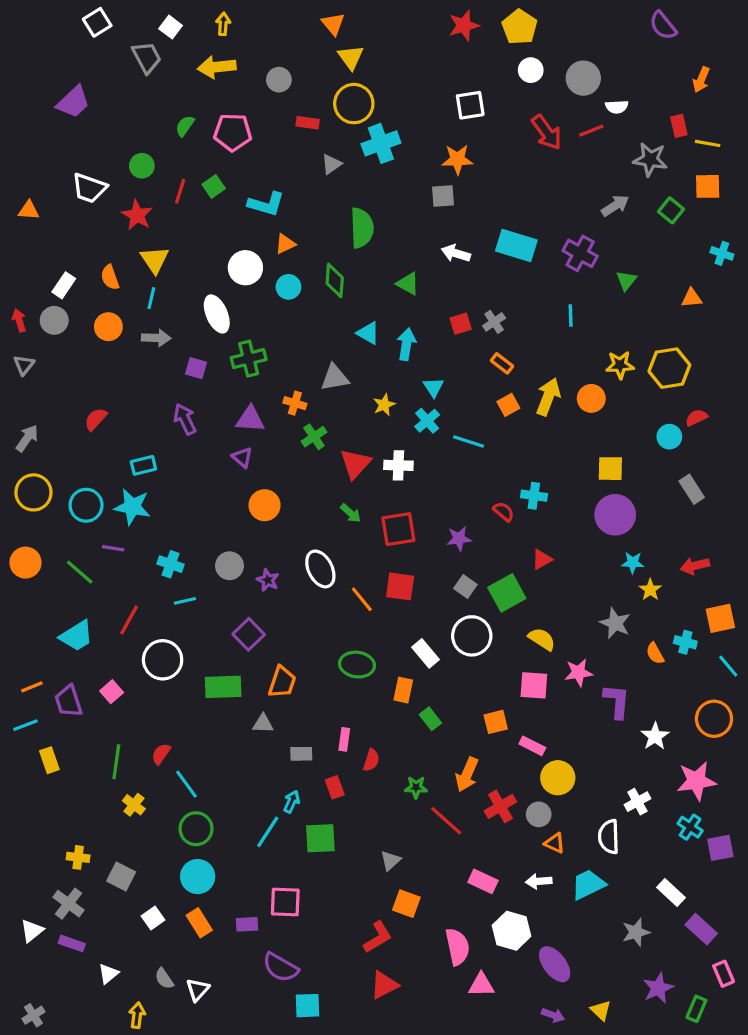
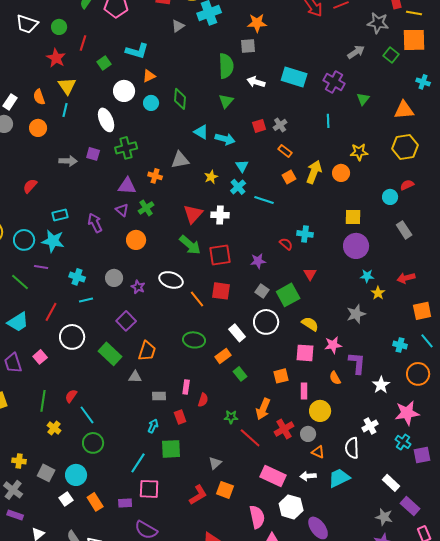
green square: (214, 186) -> (104, 63), moved
orange square: (708, 186) -> (414, 40), size x1.4
white trapezoid: (89, 188) -> (27, 24), moved
green semicircle: (362, 228) -> (226, 66), moved
green triangle: (408, 284) -> (226, 101), turned 42
orange triangle: (692, 298) -> (404, 110), size x1.5
gray arrow: (156, 338) -> (68, 161), moved
cyan arrow: (406, 344) -> (225, 139), turned 96
yellow hexagon: (669, 368) -> (405, 147), moved
purple arrow: (185, 419) -> (95, 223), moved
green cross: (314, 437) -> (146, 208), moved
green arrow: (351, 513) -> (190, 245), size x1.6
red triangle: (542, 559) -> (310, 274), turned -32
white ellipse: (320, 569) -> (171, 280), turned -45
gray star: (615, 623) -> (356, 314), turned 30
cyan cross: (685, 642) -> (400, 345), moved
orange semicircle: (655, 653) -> (335, 378), moved
green rectangle: (223, 687) -> (110, 354), turned 45
orange rectangle: (403, 690) -> (223, 356), turned 42
pink rectangle: (532, 746) -> (304, 391), turned 63
cyan line: (268, 832) -> (138, 463), moved
cyan circle: (198, 877) -> (76, 475), moved
pink rectangle: (483, 881) -> (273, 476), size x1.4
gray star: (636, 932) -> (384, 517), moved, turned 30
red L-shape: (378, 937) -> (198, 495), moved

